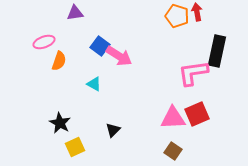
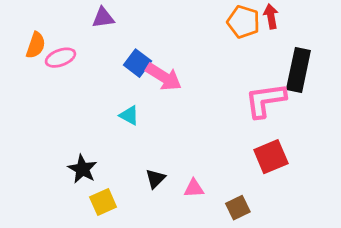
orange semicircle: (59, 61) -> (36, 45), moved
pink triangle: (173, 118) -> (194, 188), moved, size x0.6
brown square: (173, 151) -> (238, 208), turned 30

